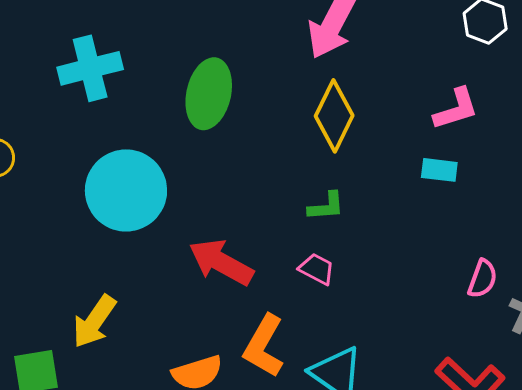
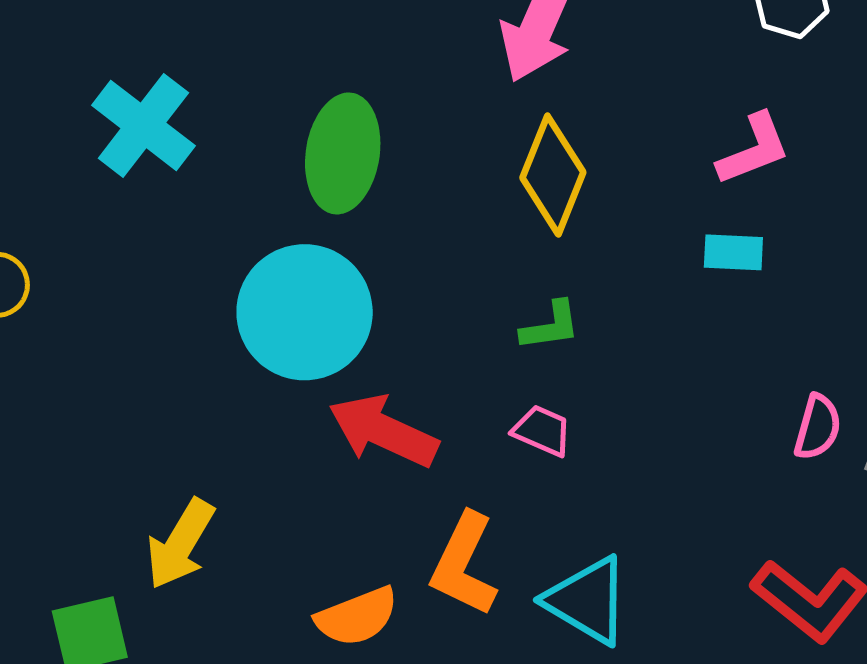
cyan cross: (90, 68) -> (143, 125), turned -34
cyan circle: (126, 190) -> (305, 312), moved

